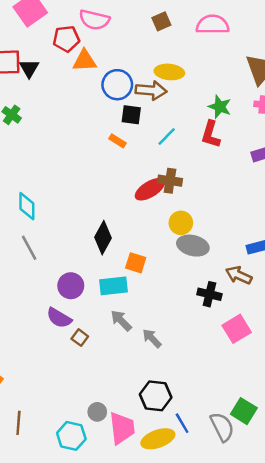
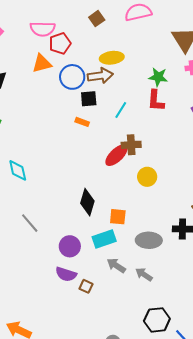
red pentagon: (66, 39) -> (60, 43), moved
cyan diamond: (27, 206) -> (18, 170), moved
gray ellipse: (193, 246) -> (149, 240), moved

